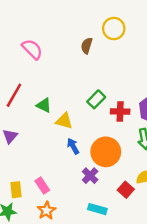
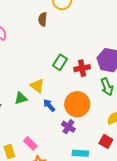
green triangle: (44, 105) -> (21, 98), moved, turned -32
yellow triangle: (64, 121) -> (37, 86), turned 35
red square: (126, 190) -> (106, 141), moved

